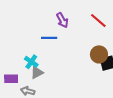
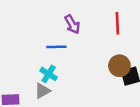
red line: (98, 20) -> (117, 23), turned 48
cyan cross: (31, 62) -> (49, 74), moved

